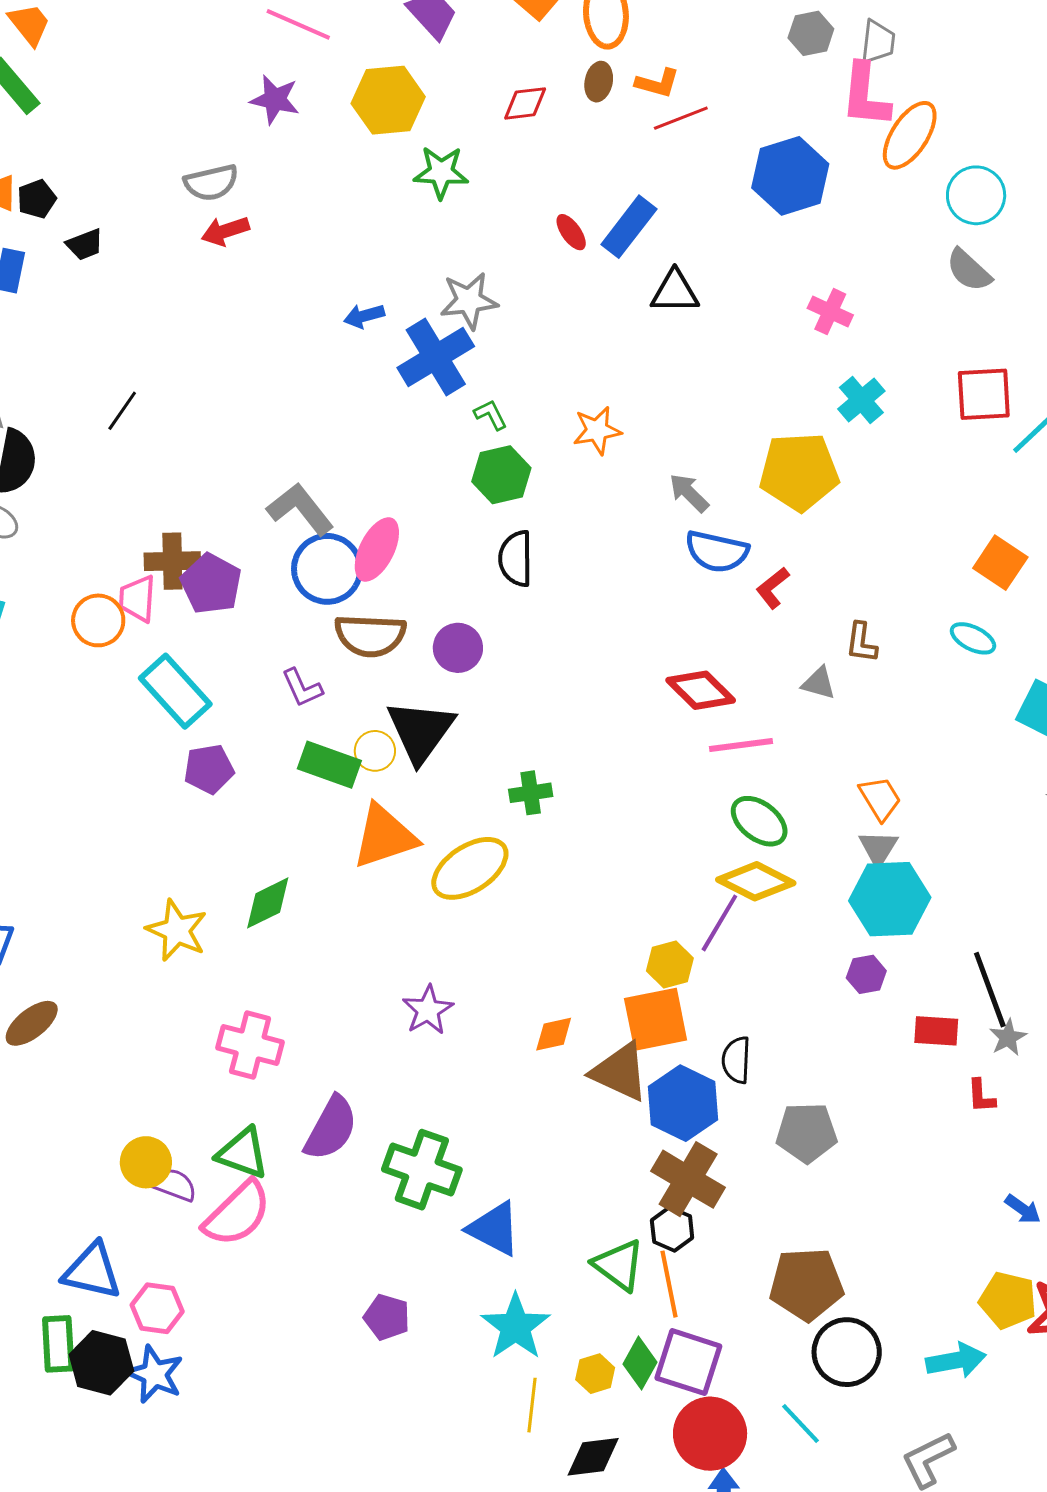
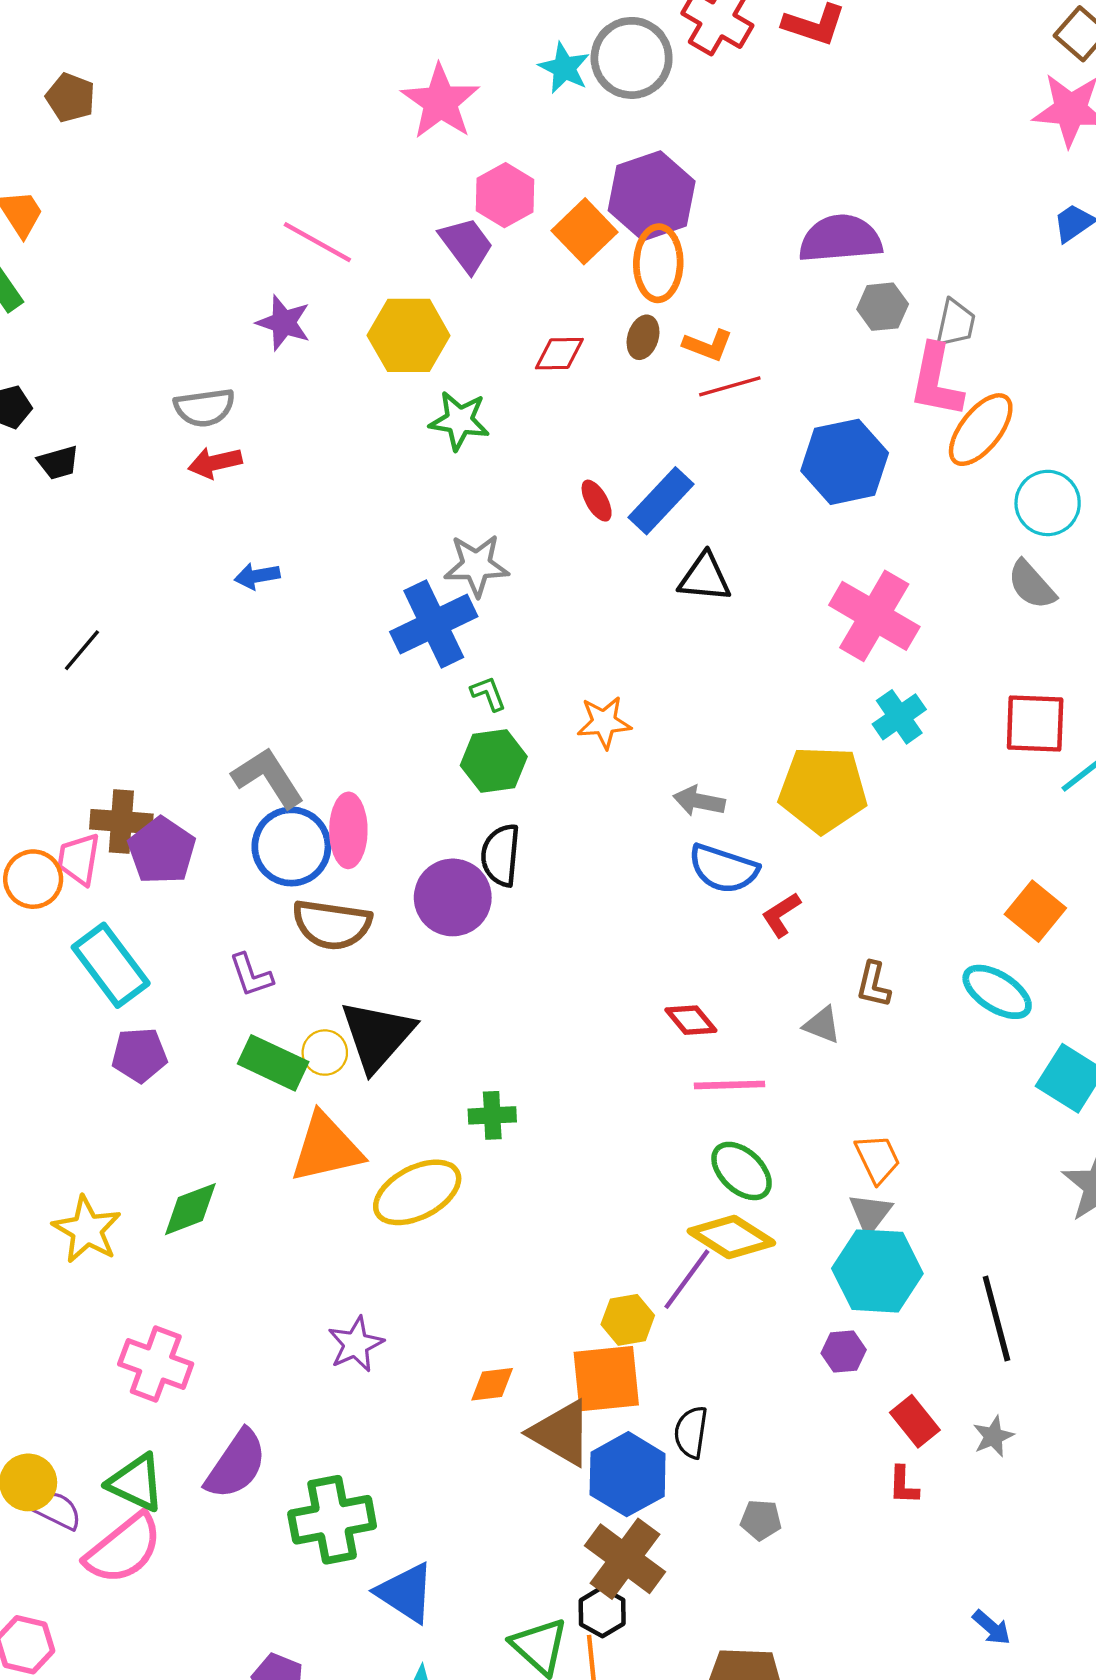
pink cross: (830, 312) -> (874, 616), size x1.8
blue arrow: (364, 316) -> (257, 576), moved
gray arrow: (689, 493) -> (699, 801), turned -39
pink ellipse: (377, 550) -> (348, 830), turned -32
cyan ellipse: (973, 638) -> (997, 992), size x1.4
purple circle: (458, 648) -> (453, 897), moved, size x1.4
red diamond: (701, 690) -> (691, 1020), size x0.7
black line: (990, 990) -> (996, 1318), moved
red rectangle: (936, 1031) -> (915, 1421), turned 42
red L-shape: (981, 1096) -> (904, 1485), moved
gray pentagon: (807, 1133) -> (761, 1520), size x0.6
green cross: (422, 1170) -> (332, 1520), turned -36

